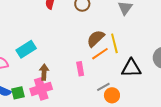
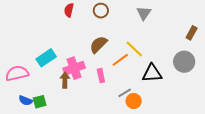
brown semicircle: (96, 38) -> (98, 45), moved
yellow line: (114, 43) -> (134, 49), turned -30
pink cross: (41, 89) -> (74, 68), moved

